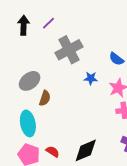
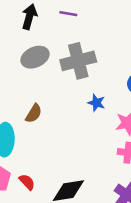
purple line: (48, 23) -> (68, 14), moved, turned 40
gray ellipse: (30, 81) -> (35, 57), moved

